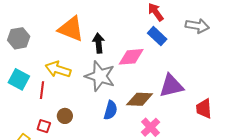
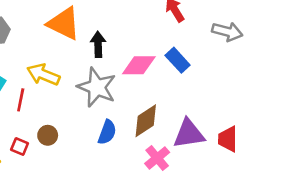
blue rectangle: (157, 36) -> (178, 60), moved
purple triangle: (171, 86) -> (189, 134), moved
brown diamond: (140, 99) -> (146, 121), turned -40

